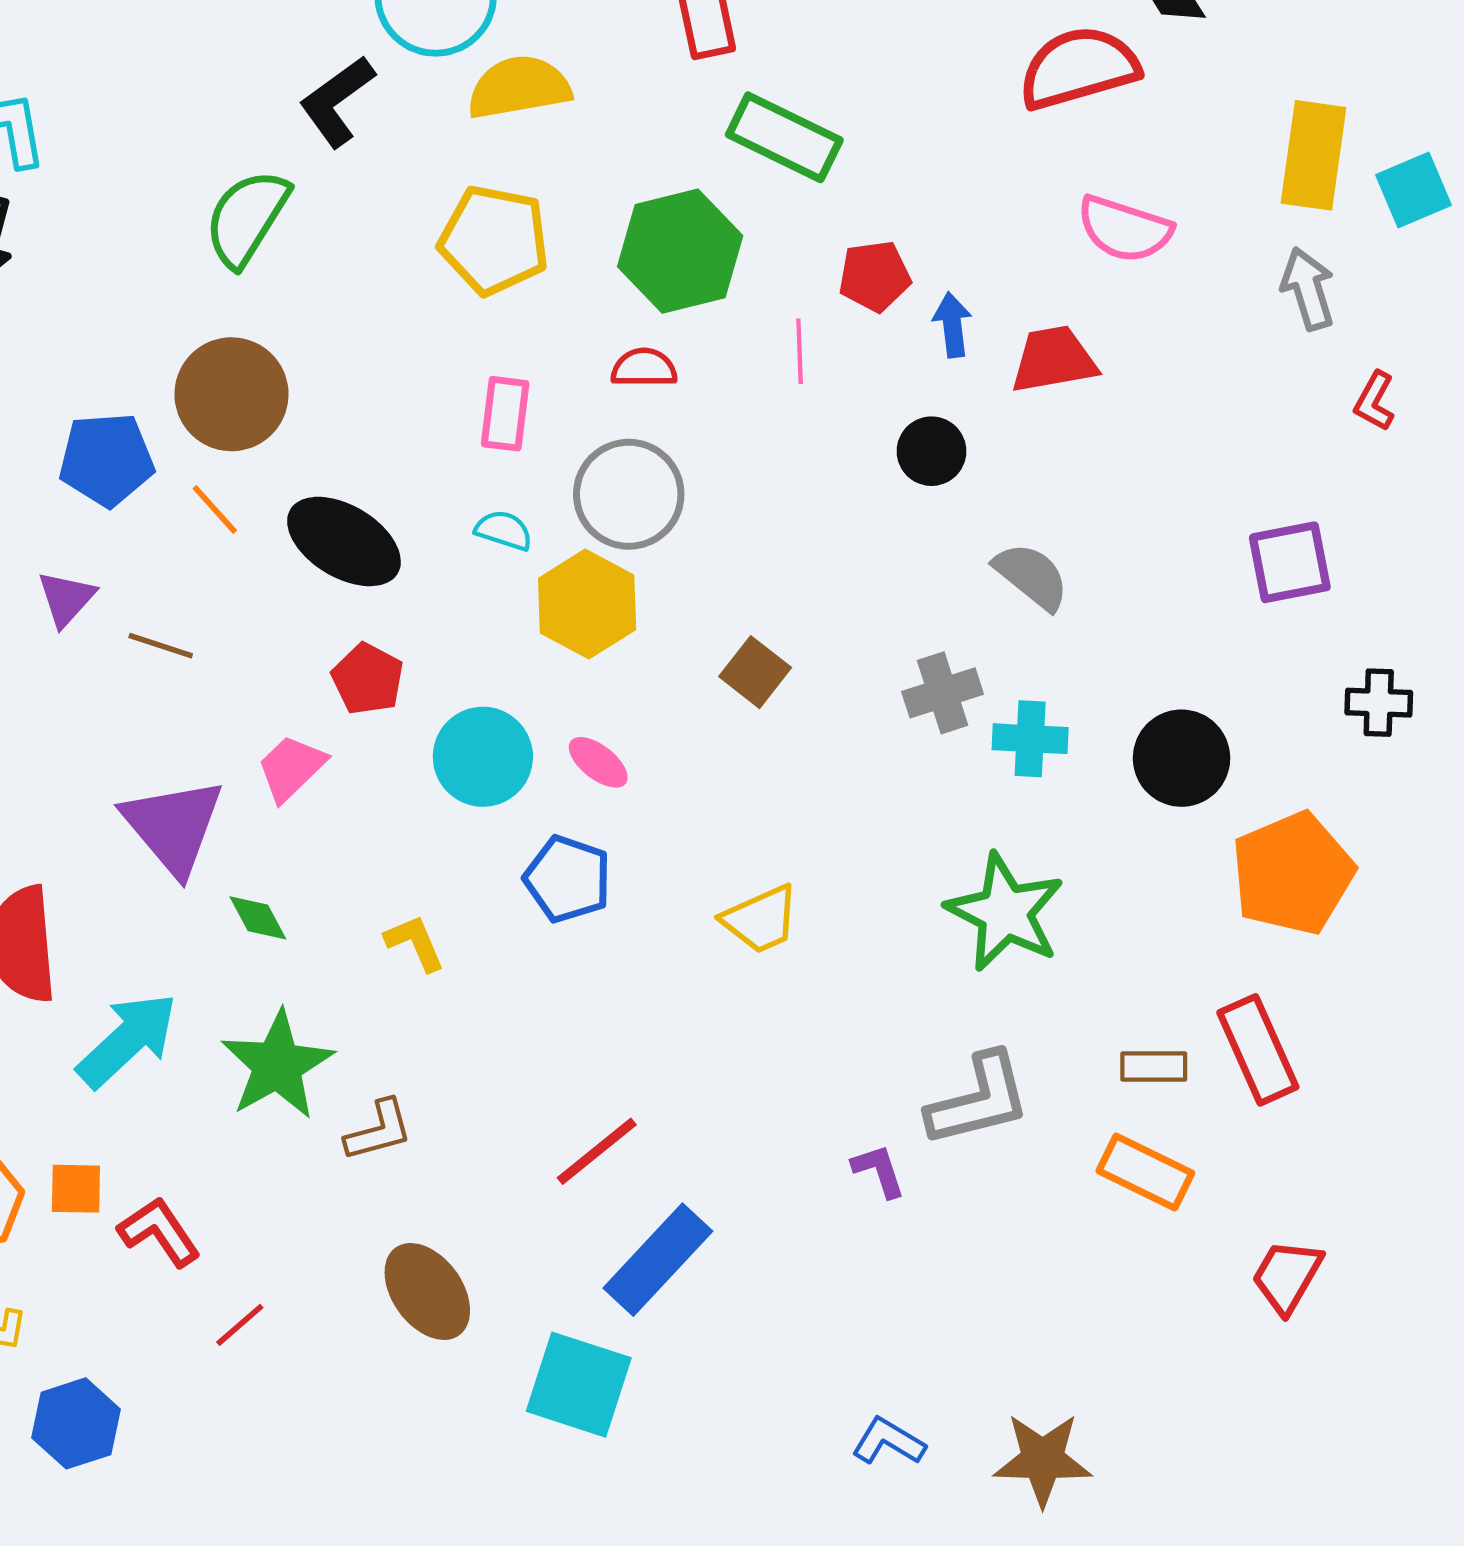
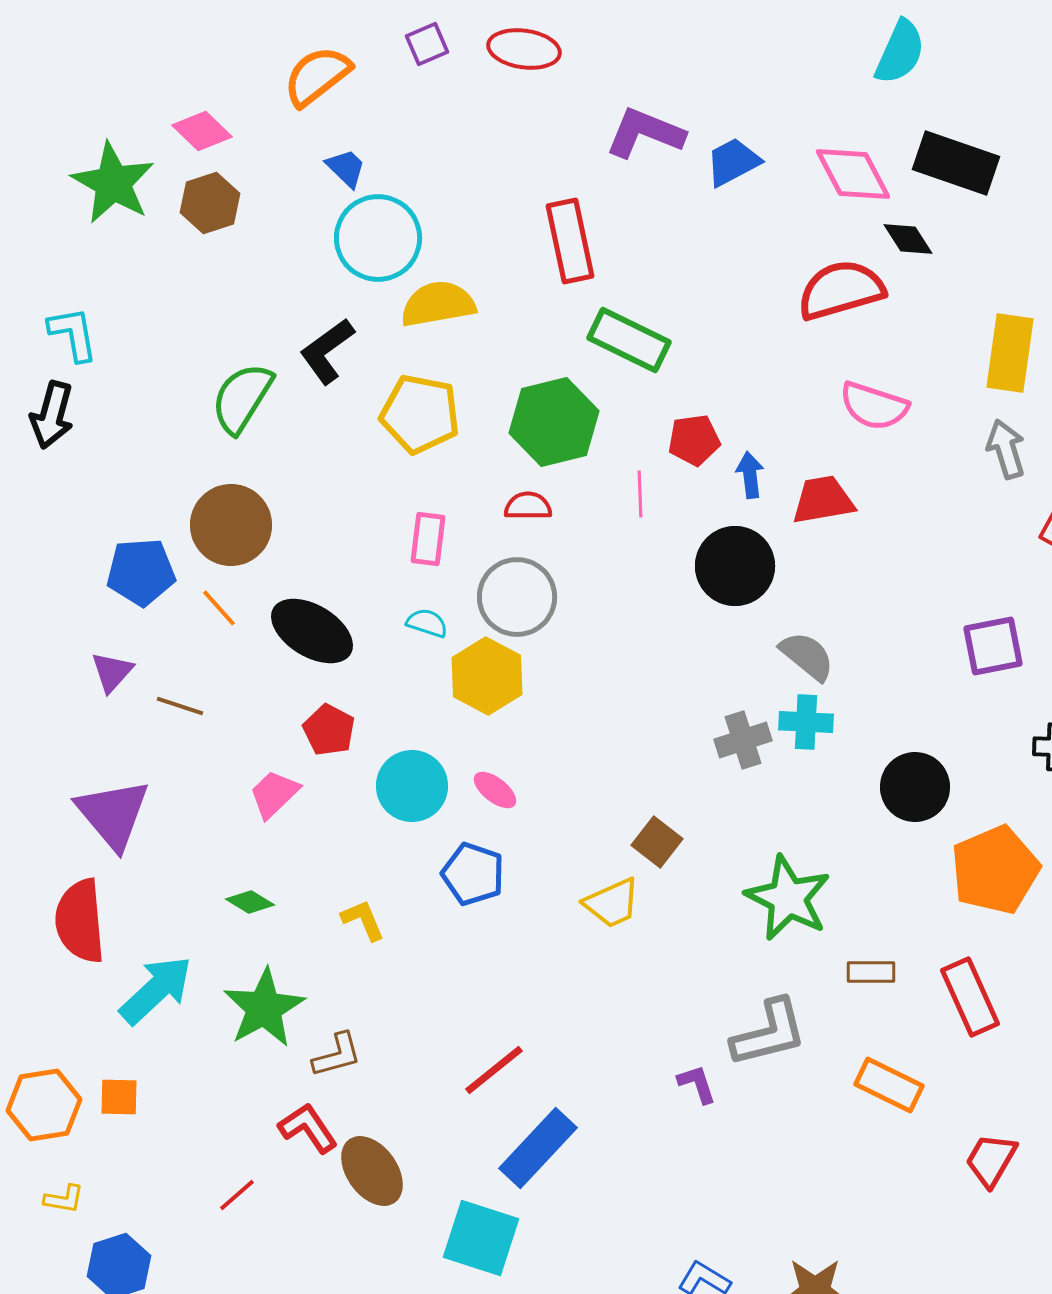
black L-shape: (337, 101) -> (327, 351), moved
black circle: (932, 451) -> (735, 566), size x1.6
brown square: (755, 672) -> (657, 842), moved
cyan cross: (1030, 739) -> (806, 722), moved
purple triangle: (173, 826) -> (113, 814), moved
green diamond: (258, 918) -> (250, 902), turned -30
brown rectangle: (1154, 1066) -> (871, 972), moved
red L-shape: (159, 1232) -> (308, 1128), moved

